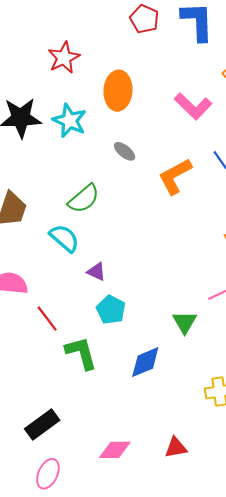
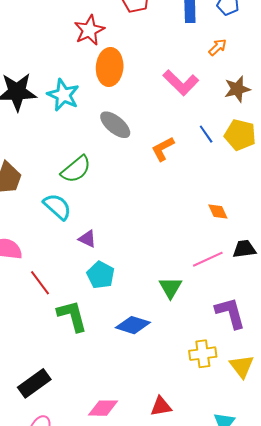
red star: (64, 58) -> (89, 30), moved
gray ellipse: (125, 151) -> (115, 125), size x1.5
orange L-shape: (175, 176) -> (163, 149), size x0.7
blue diamond: (145, 362) -> (133, 325), turned 40

